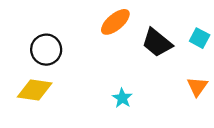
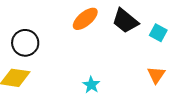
black trapezoid: (157, 43) -> (125, 21), moved

